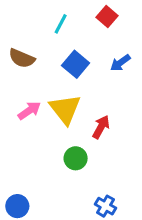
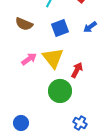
blue square: (76, 64) -> (60, 28), turned 30
green circle: (76, 158) -> (60, 91), size x1.5

